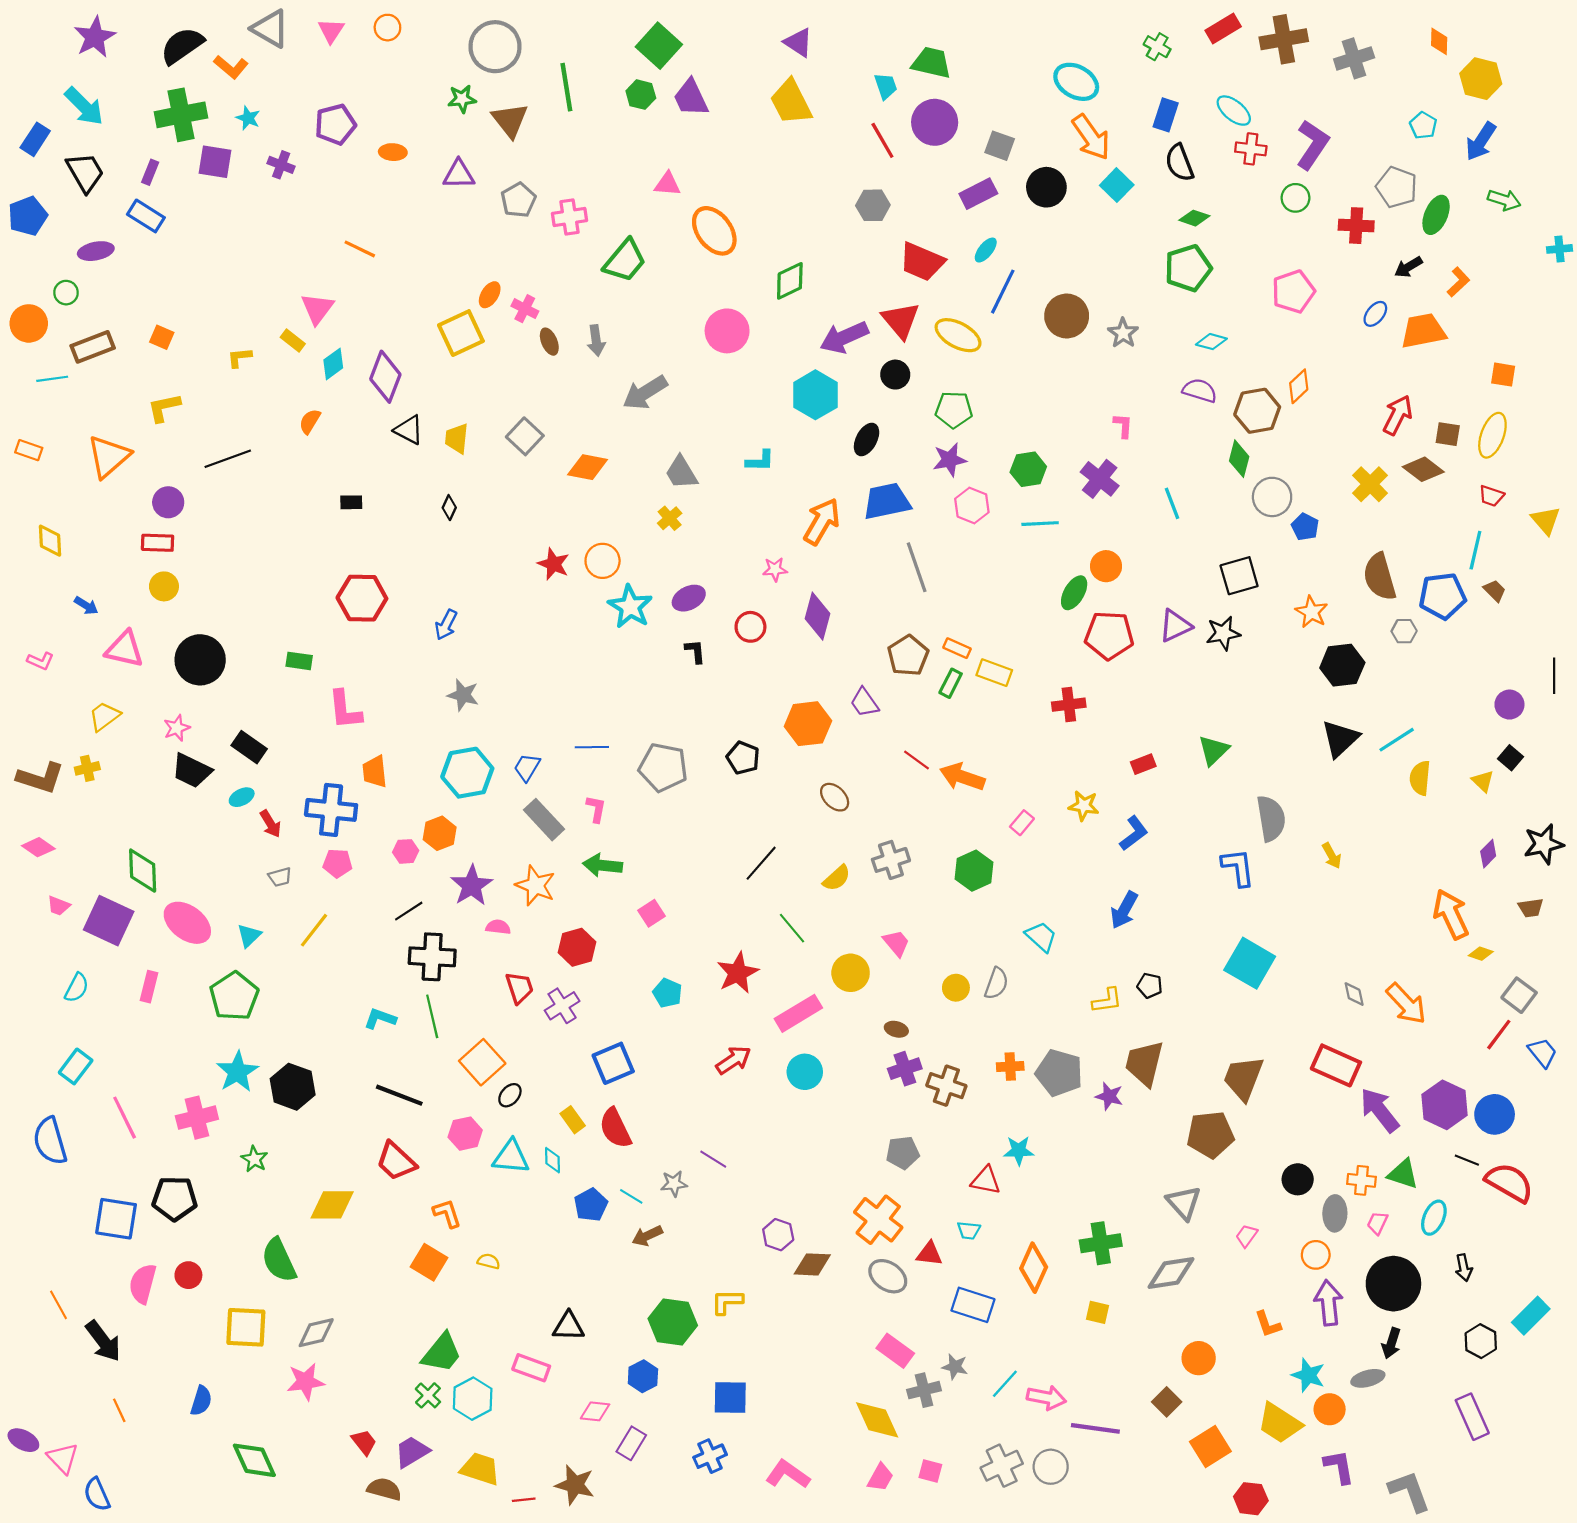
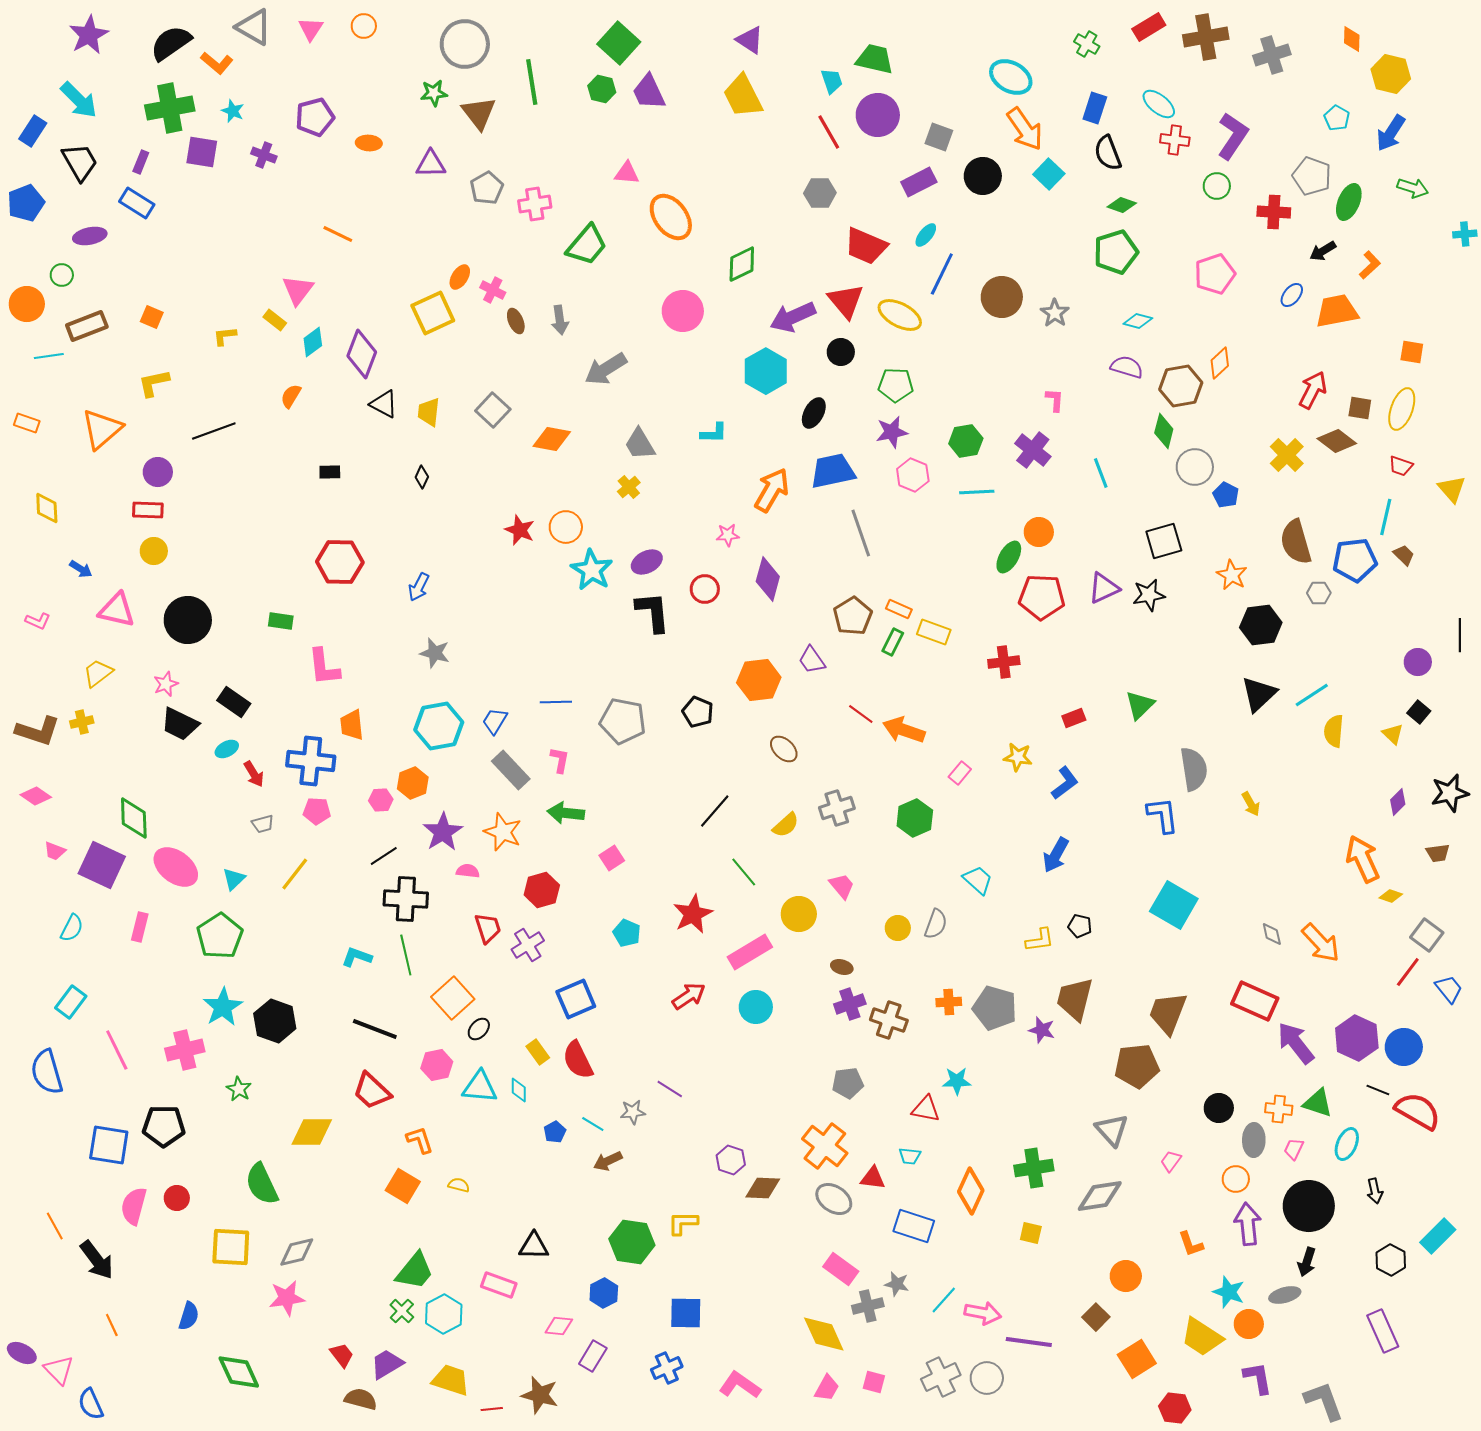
black L-shape: (695, 651) -> (653, 612), size x1.8
blue pentagon: (591, 1205) -> (555, 1132), size x0.7

